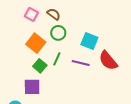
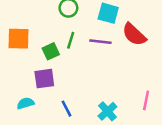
orange square: (36, 43) -> (19, 39), moved, turned -30
green square: (40, 66) -> (51, 51), turned 32

